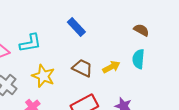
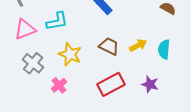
cyan semicircle: (138, 59) -> (164, 49), moved

